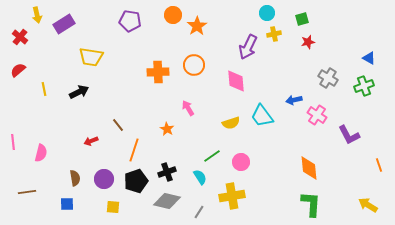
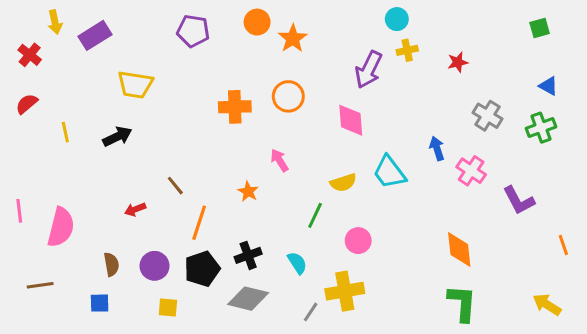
green square: (302, 19) -> (540, 28), moved
blue arrow: (294, 100) -> (437, 148), turned 84
pink semicircle: (41, 153) -> (61, 227), size x1.5
green line: (212, 156) -> (315, 215), moved, turned -30
gray line: (199, 212) -> (311, 312), moved

